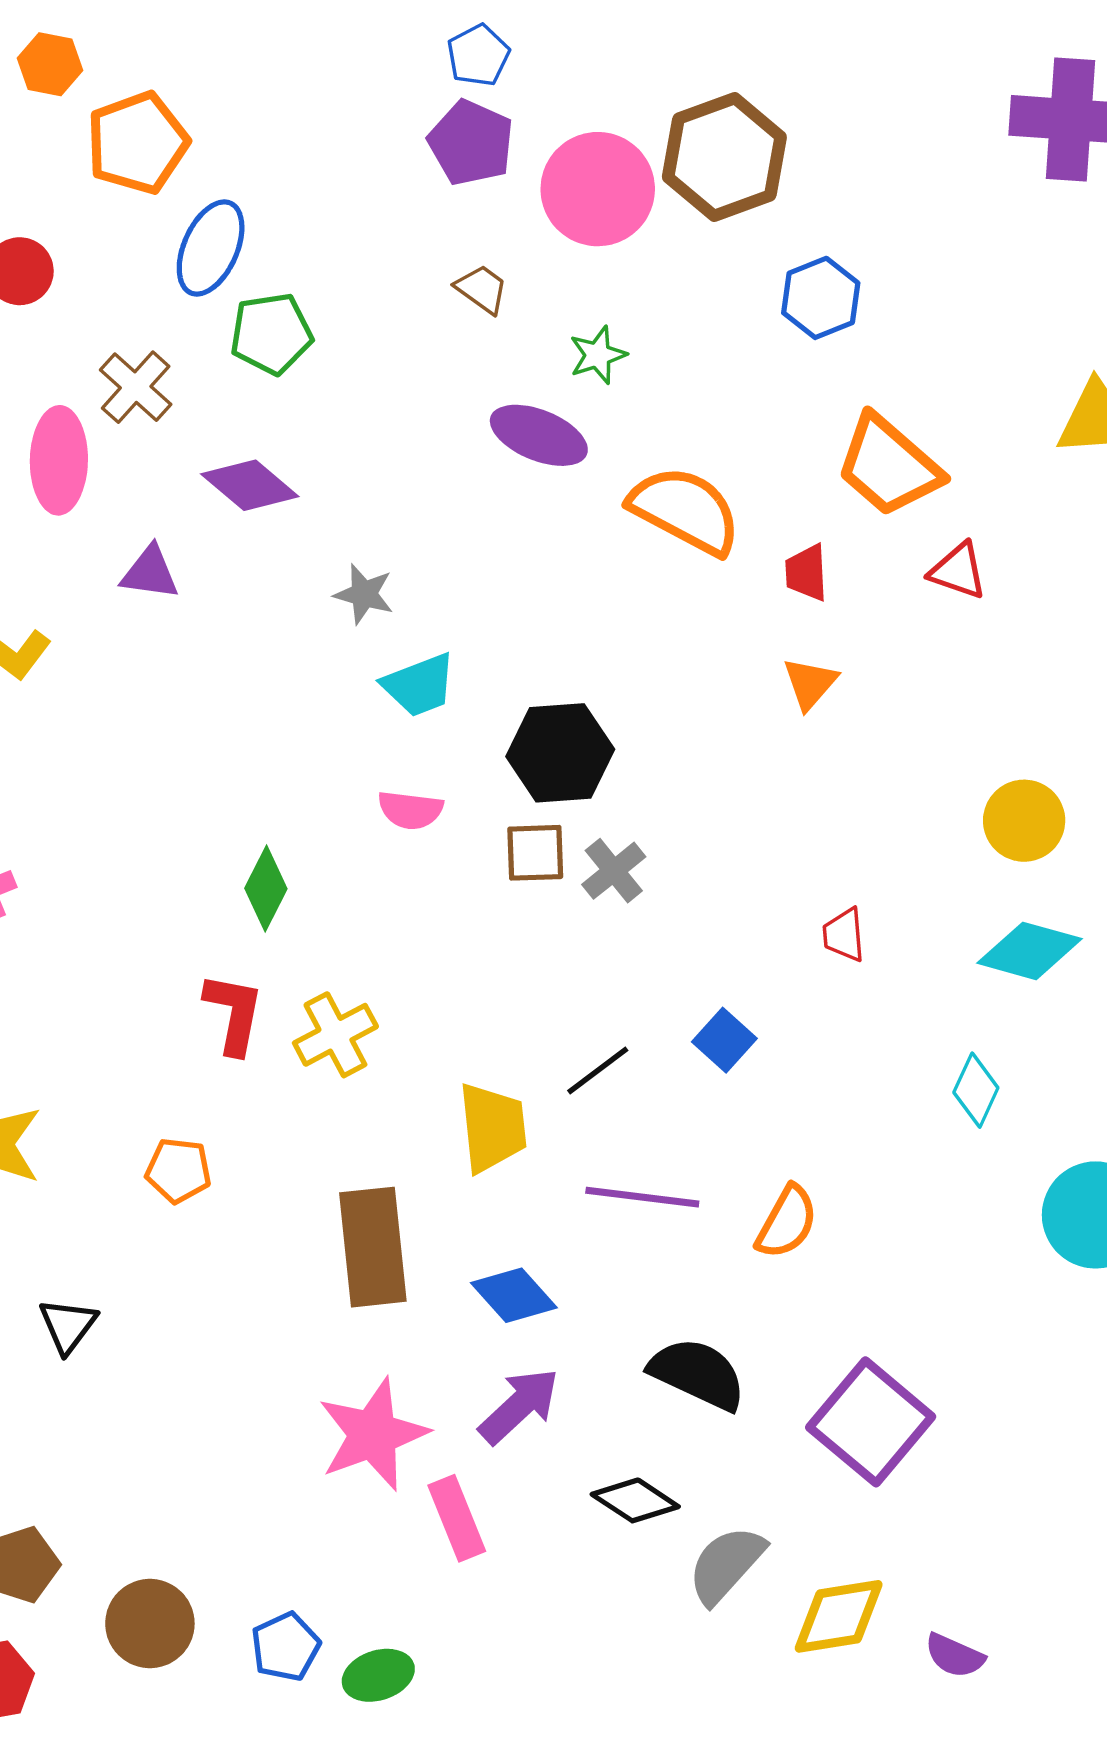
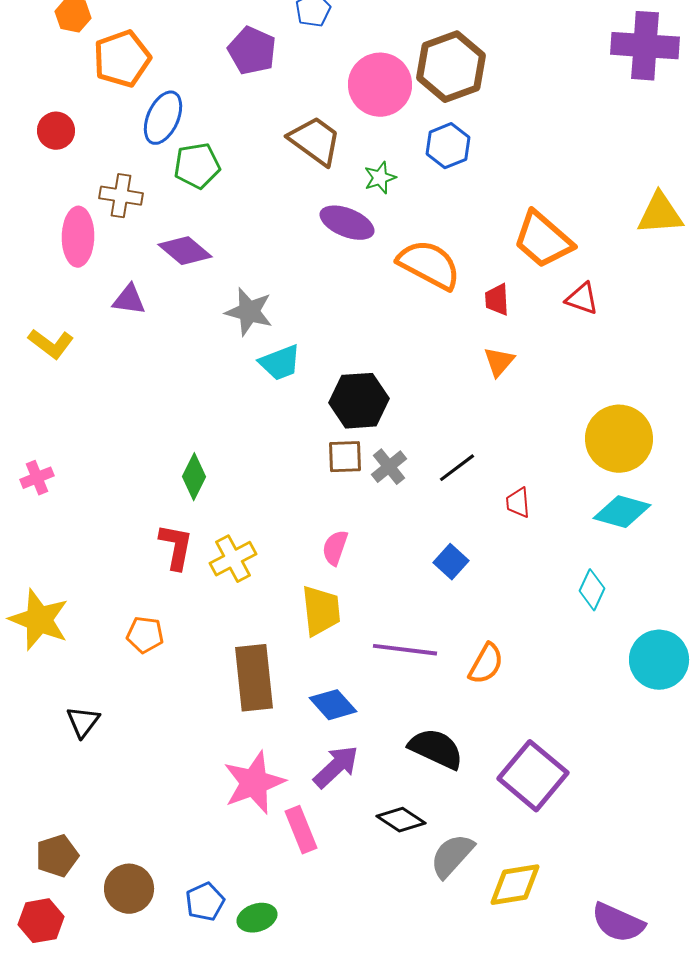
purple pentagon: (471, 143) -> (252, 51), moved
brown trapezoid: (482, 289) -> (315, 141), size x1.8
blue hexagon: (821, 298) -> (448, 146), moved
brown cross: (136, 387) -> (121, 196), turned -33
gray star: (364, 594) -> (249, 312), size x1.4
pink semicircle: (410, 810) -> (335, 548), moved, turned 102
yellow circle: (1024, 821) -> (619, 439), size x1.5
black line: (598, 1070) -> (457, 468), moved
purple semicircle: (955, 1656) -> (618, 923), moved, size x1.6

